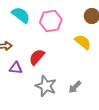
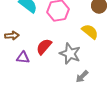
gray star: (46, 86) -> (70, 54), moved

